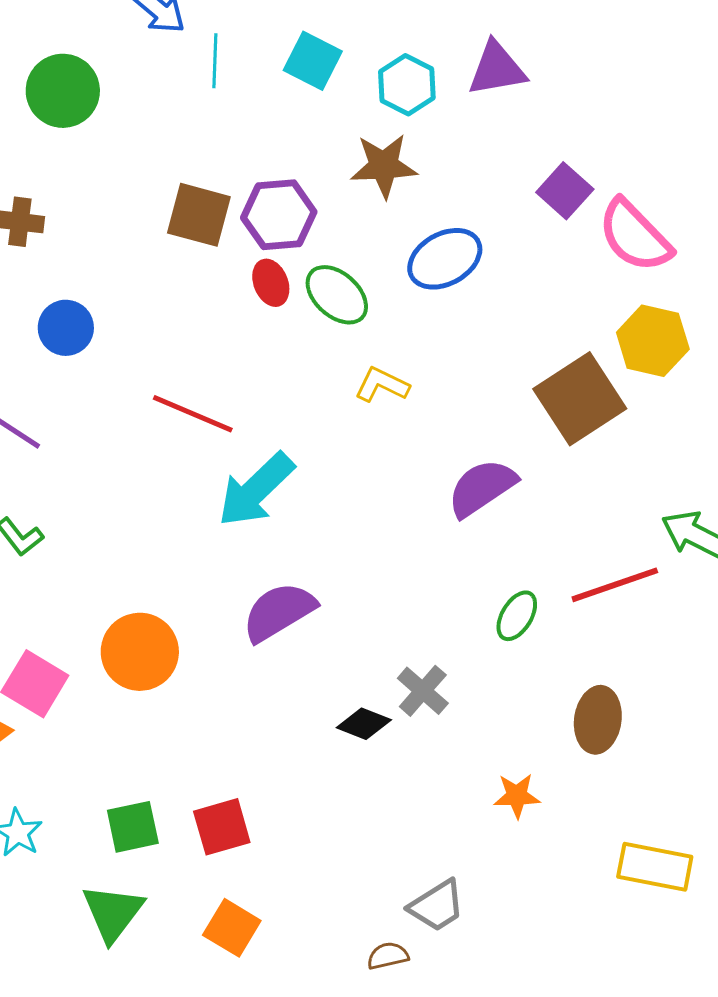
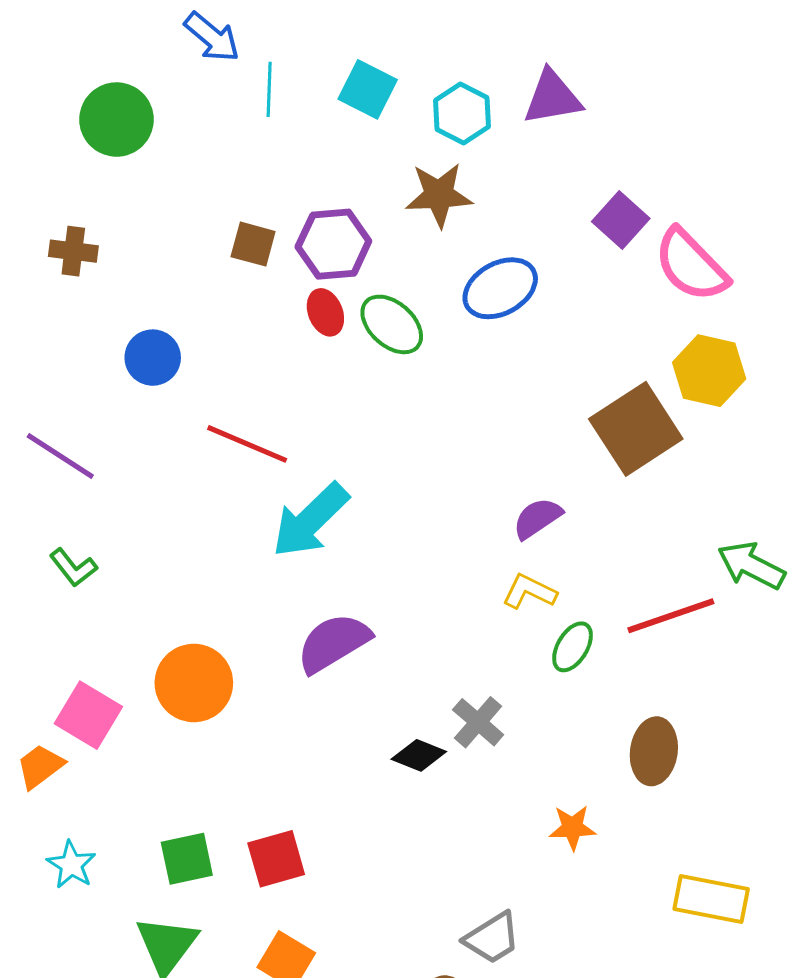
brown square: (199, 215) -> (253, 244), size x0.7
blue circle: (66, 328) -> (153, 358), moved
yellow L-shape: (382, 385) -> (529, 592), moved
purple semicircle: (482, 488) -> (537, 518), size x0.7

